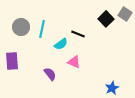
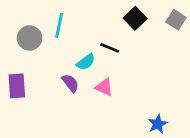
black square: (106, 19) -> (135, 18), moved
cyan line: (42, 29) -> (59, 25), moved
purple semicircle: (50, 74) -> (70, 83), moved

